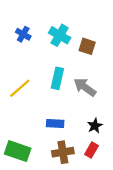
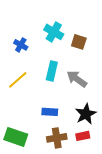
blue cross: (23, 34) -> (21, 45), moved
black star: (95, 126) -> (86, 114), size x1.5
red rectangle: (92, 150) -> (83, 136), turned 48

